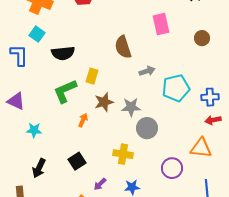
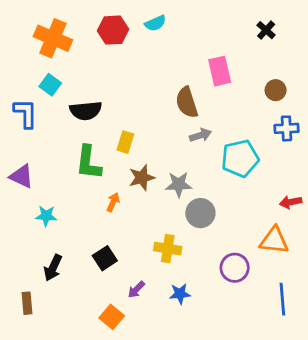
brown semicircle: (123, 47) -> (187, 102), moved
green L-shape: (65, 91) -> (88, 163), turned -60
blue cross: (210, 97) -> (287, 128), moved

